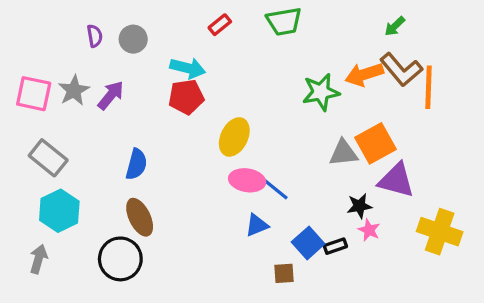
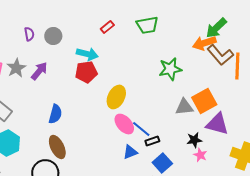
green arrow: (395, 26) -> (216, 28), size x1.6
orange arrow: (364, 74) -> (204, 43), moved
pink ellipse: (247, 180) -> (124, 124), turned 40
black rectangle: (335, 246) -> (152, 141), moved

